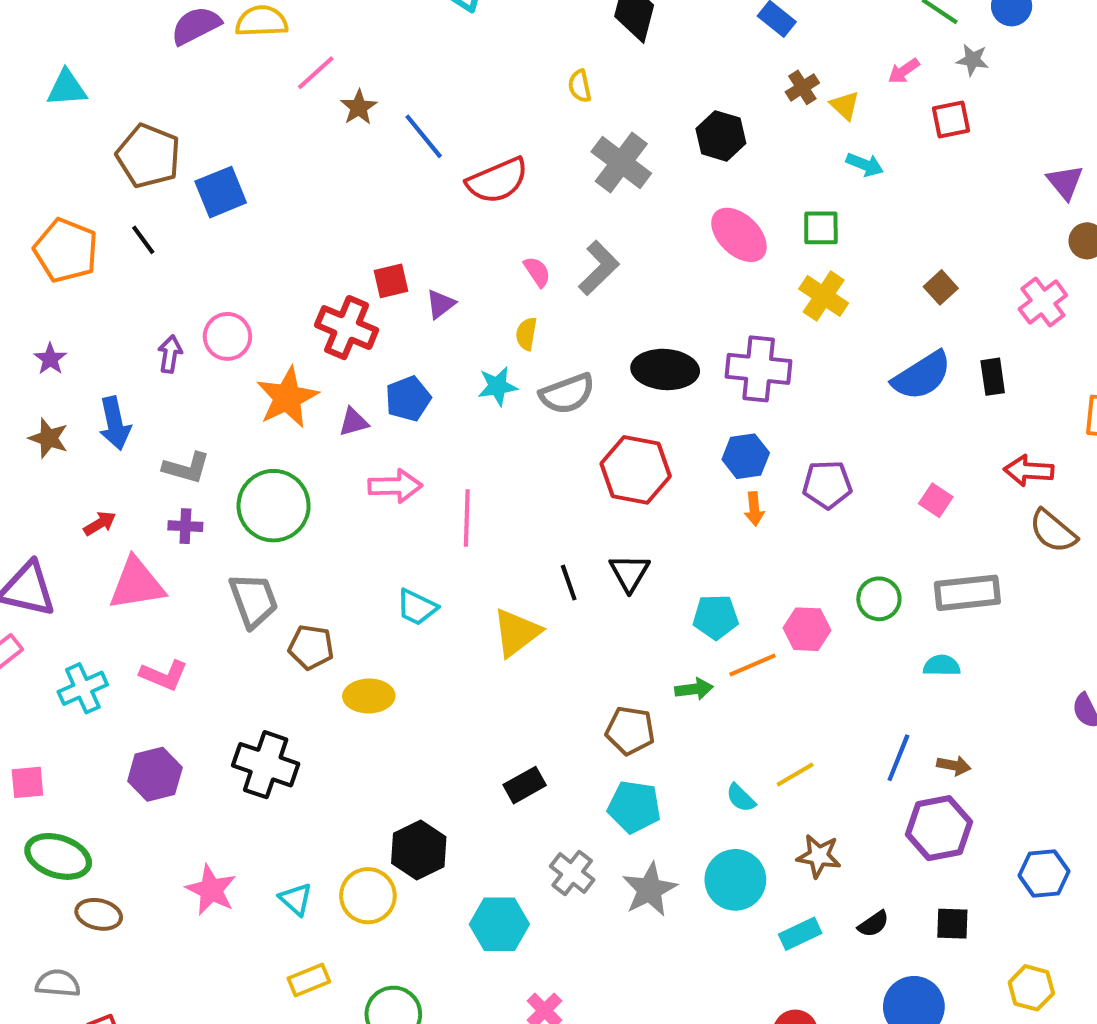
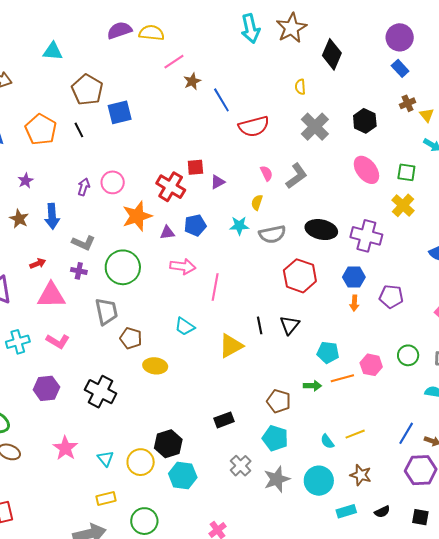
cyan hexagon: (499, 924) -> (183, 475), moved

